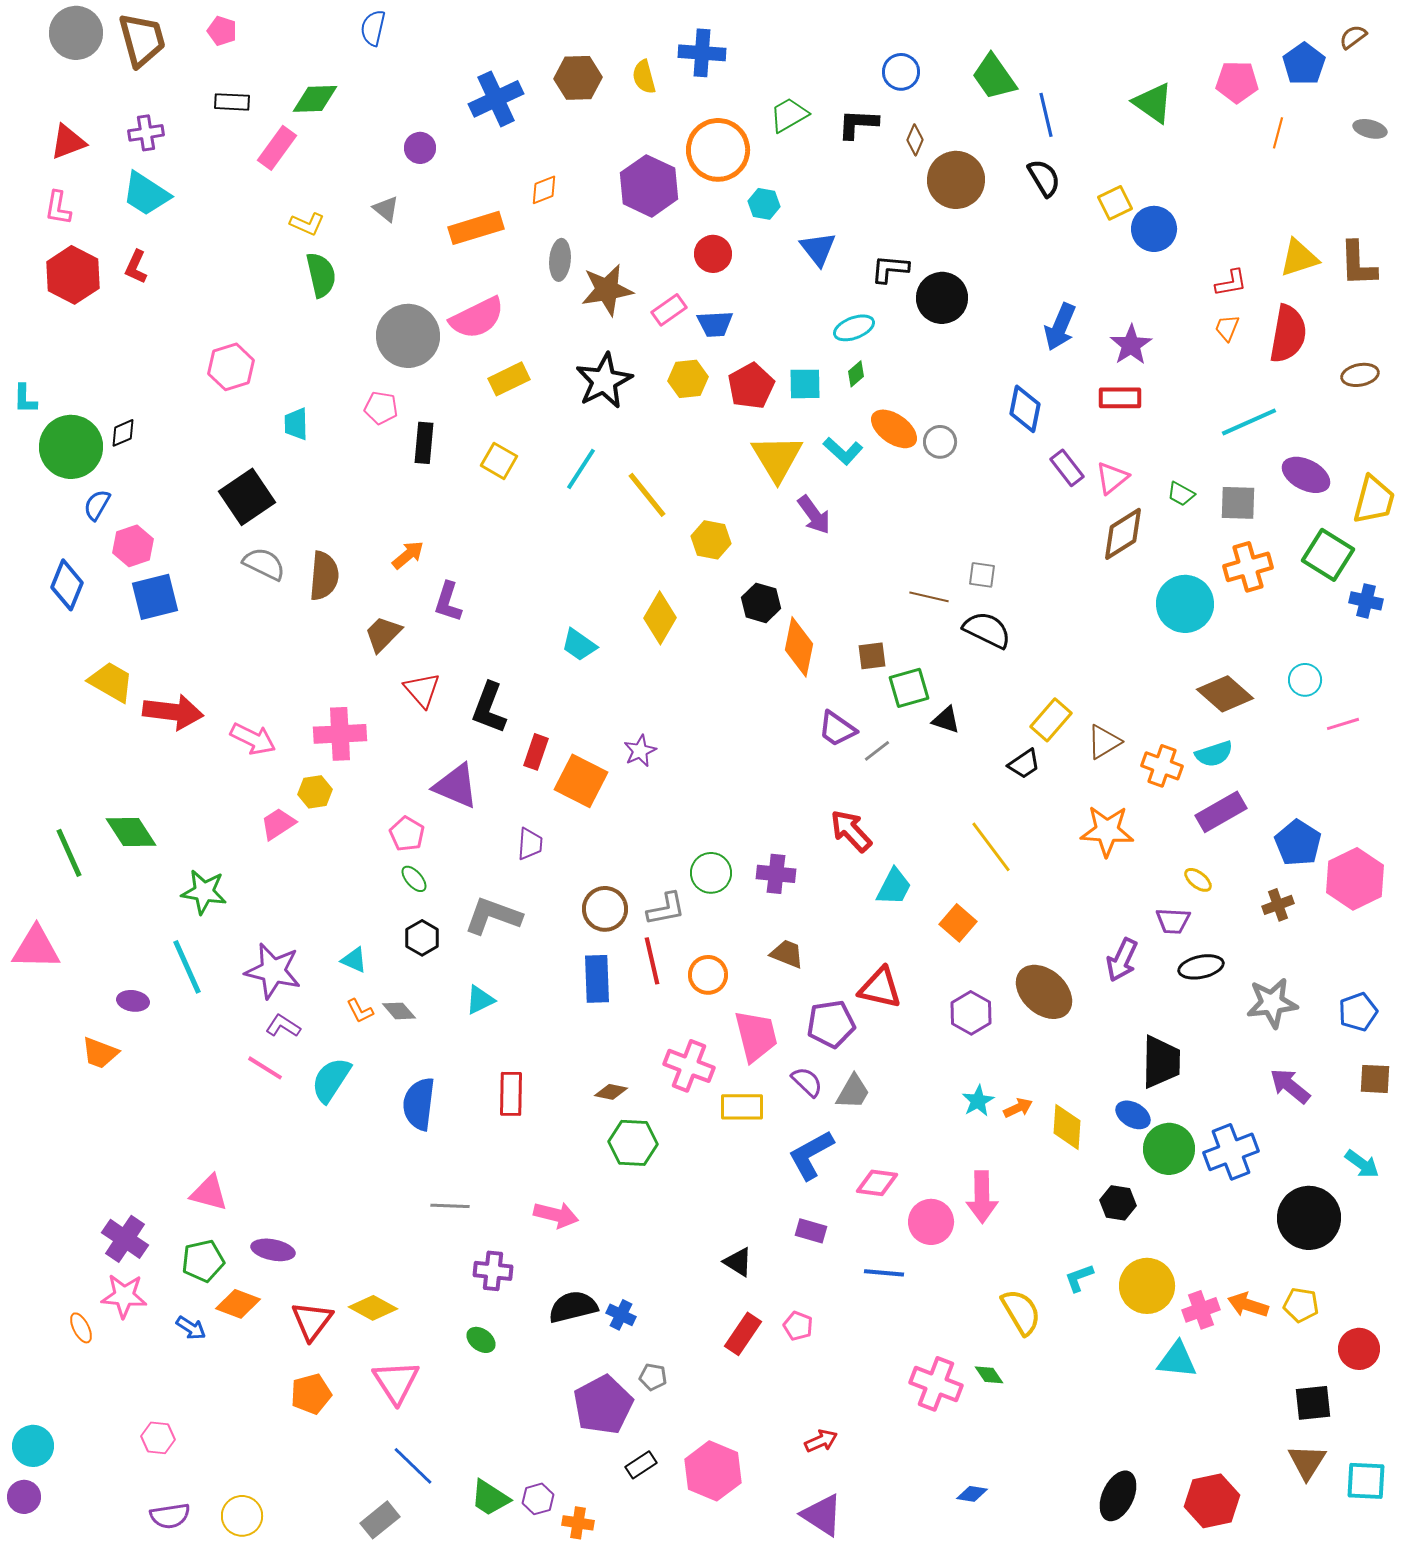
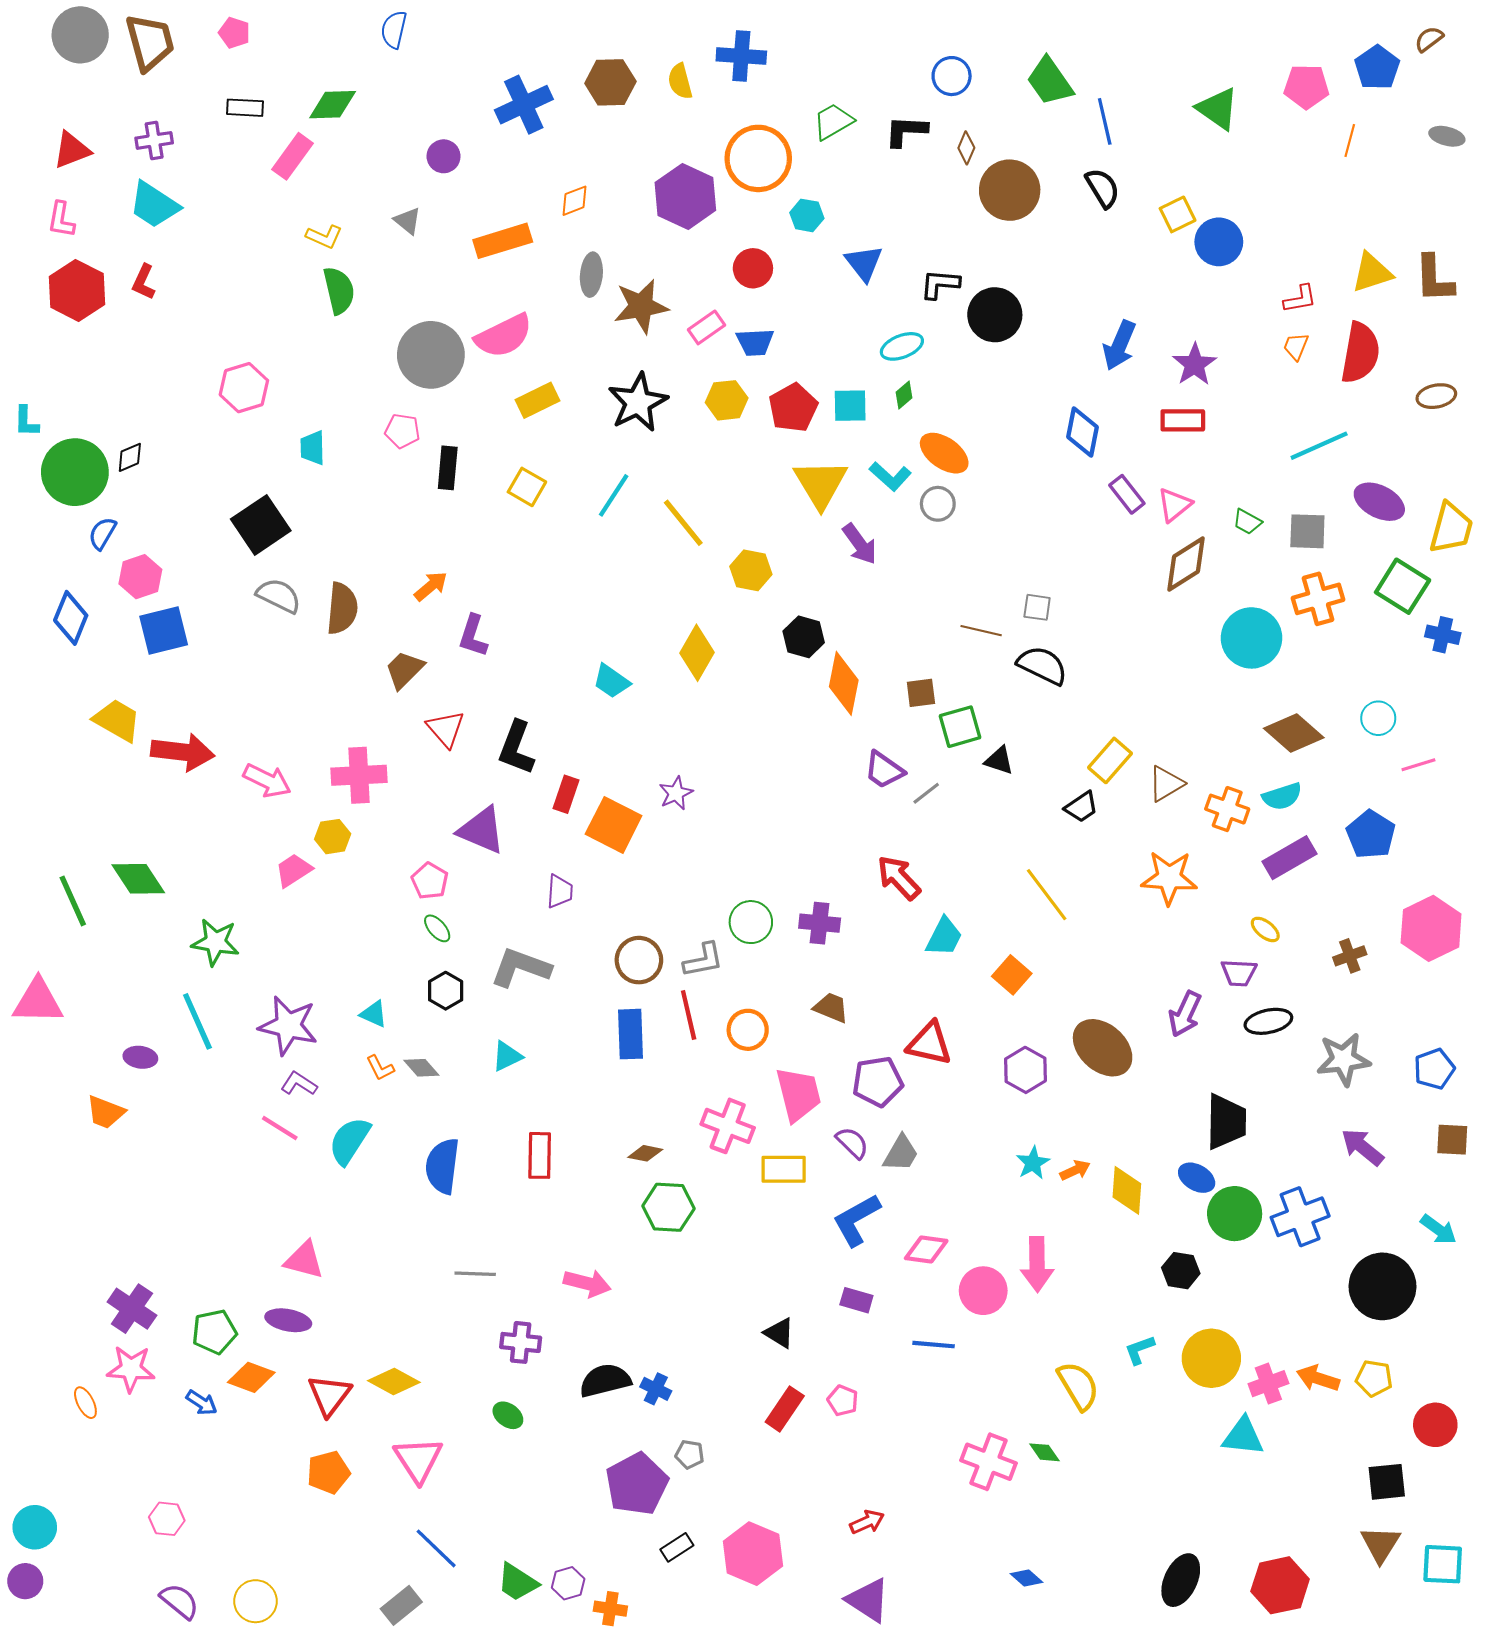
gray circle: (940, 442) -> (938, 504), moved
blue pentagon: (1298, 843) -> (1371, 834), moved
pink triangle: (209, 1193) -> (304, 1260), moved
blue diamond: (972, 1494) -> (1027, 1578), turned 32
purple semicircle: (170, 1516) -> (179, 1601), turned -132

